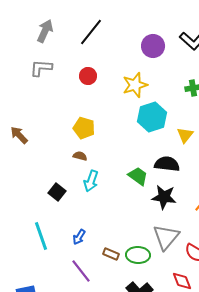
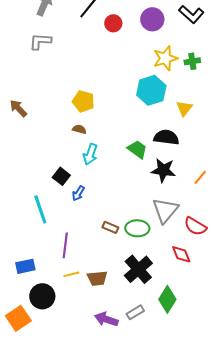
red circle: (88, 76) -> (113, 23), moved
yellow star: (135, 85) -> (165, 58), moved
black square: (57, 192) -> (61, 176), moved
blue arrow: (79, 237) -> (78, 193), moved
purple line: (81, 271) -> (65, 245), moved, turned 45

